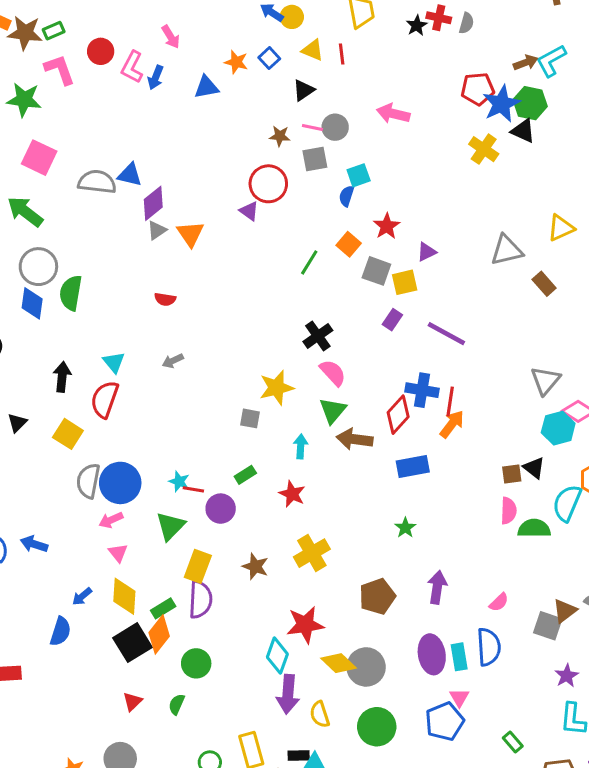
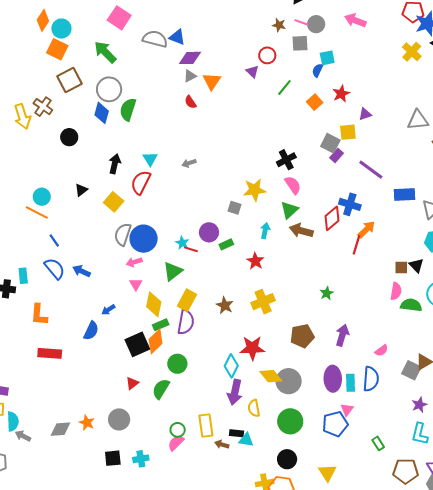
red circle: (268, 184) -> (267, 55), size x0.7
purple diamond: (153, 203) -> (190, 58), turned 30
green line: (309, 262) -> (284, 87), moved
gray square: (376, 271) -> (330, 143), moved
red semicircle: (165, 299) -> (190, 102), moved, turned 40
red line: (450, 402) -> (357, 245), moved
blue rectangle: (413, 466) -> (404, 195), moved
purple circle: (221, 509) -> (209, 232), moved
yellow diamond: (124, 596) -> (154, 304), moved
green semicircle: (177, 704) -> (161, 389), size x1.5

